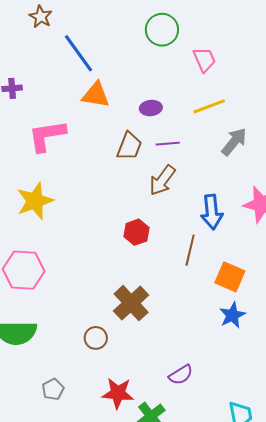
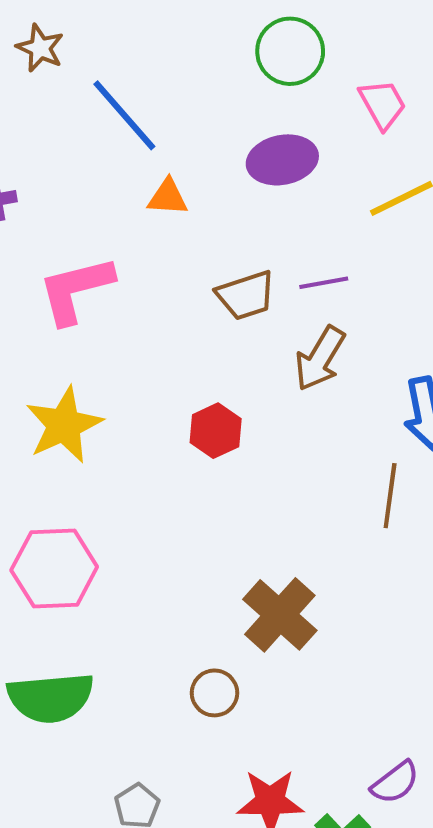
orange triangle: (96, 95) -> (168, 197), size x0.7
purple ellipse: (151, 108) -> (282, 160), moved, size x1.5
brown trapezoid: (129, 146) -> (246, 295), turned 56
red hexagon: (137, 232) -> (216, 431), moved
purple semicircle: (181, 375) -> (395, 782), moved

